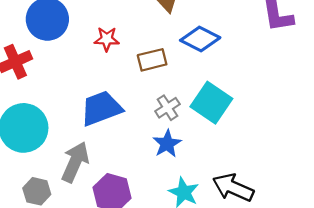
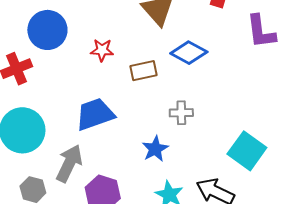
cyan square: (211, 103) -> (247, 151), moved
gray cross: (167, 108) -> (181, 113), moved, turned 30

